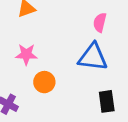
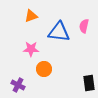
blue triangle: (93, 57) -> (59, 32), moved

